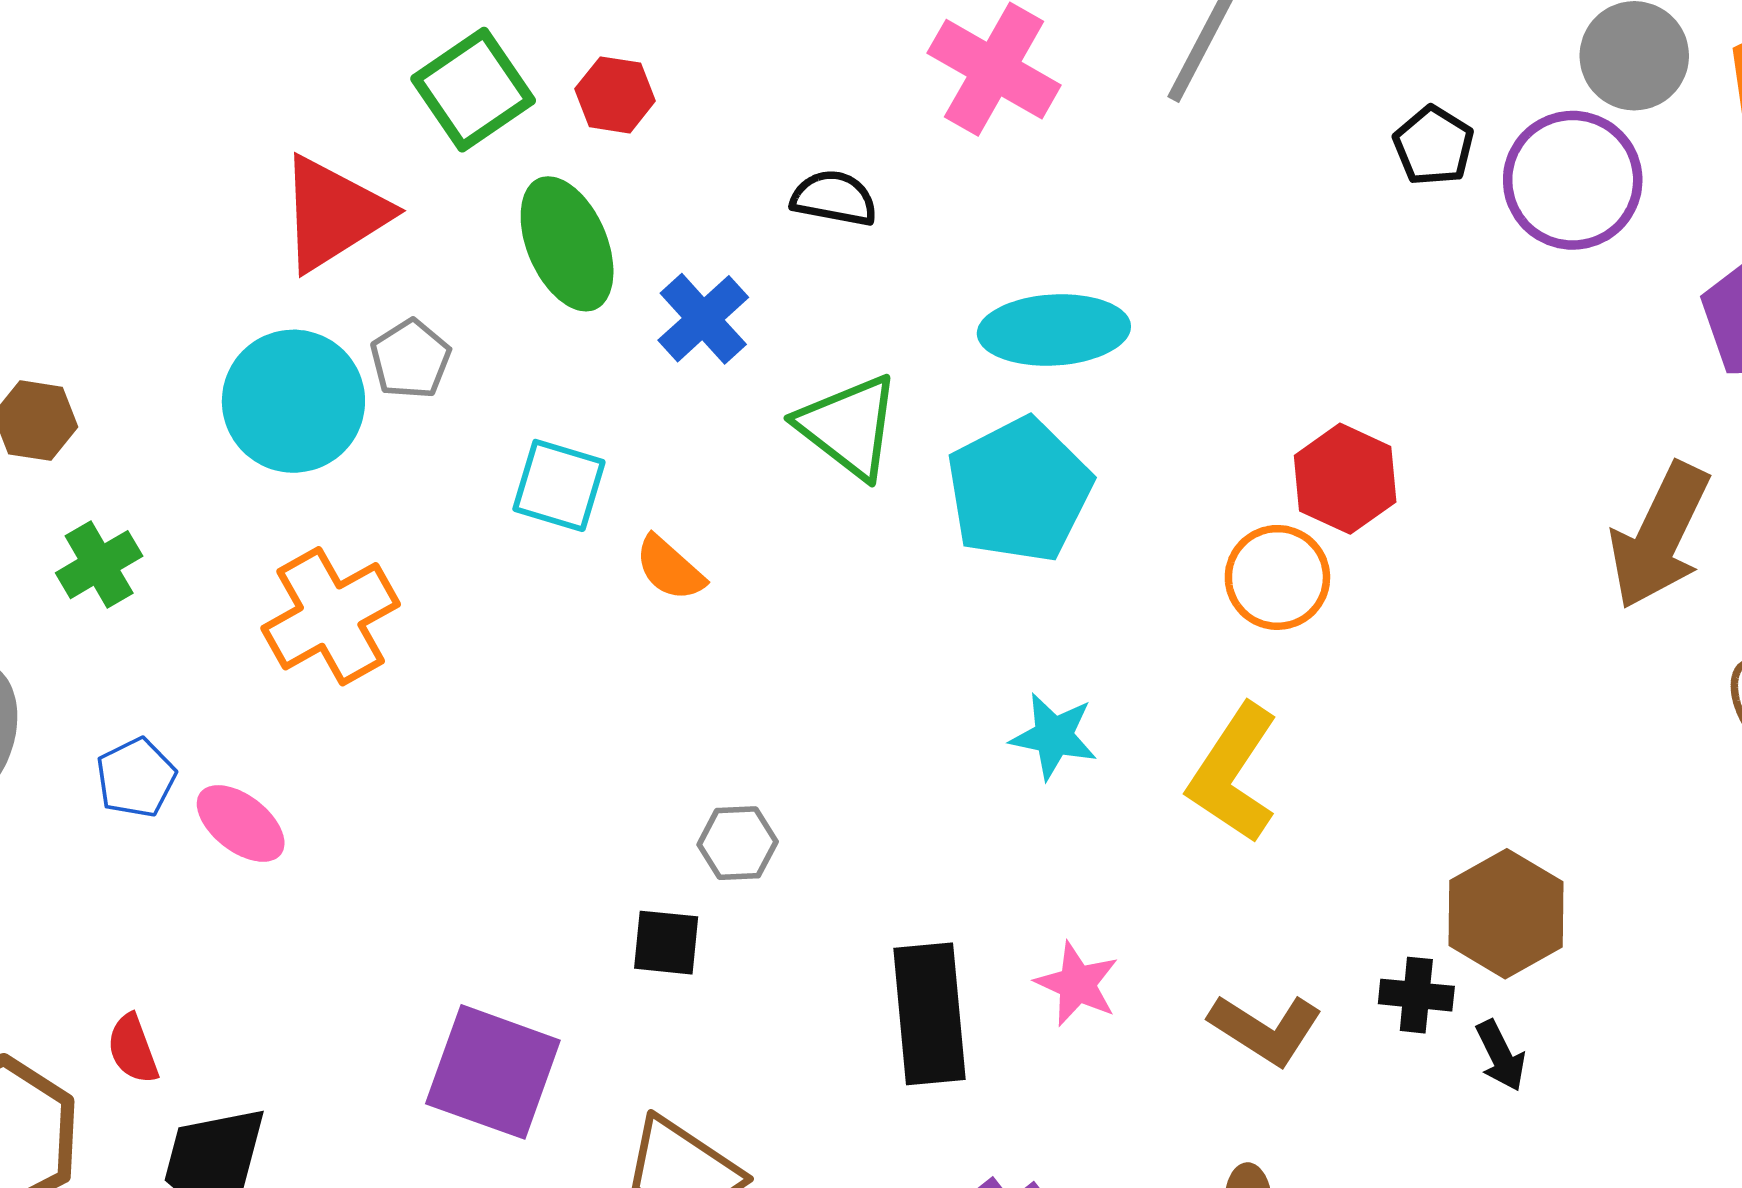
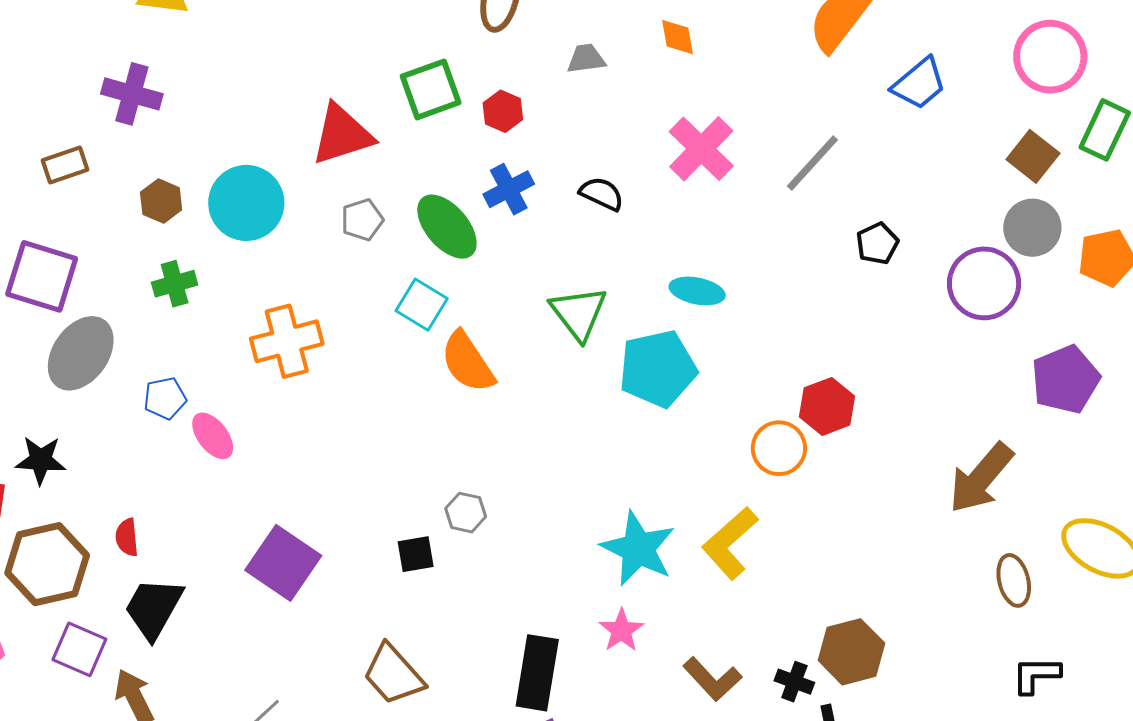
black pentagon: (1434, 146) -> (877, 243), moved
green ellipse: (567, 244) -> (447, 227), moved, turned -32
blue cross: (703, 319) -> (509, 189), moved
cyan ellipse: (1054, 330) -> (697, 291), size x0.7
cyan circle: (293, 401) -> (246, 203), moved
orange semicircle: (670, 568) -> (468, 362), size x1.6
cyan star: (1054, 736) -> (638, 549), moved, size x1.6
black square: (666, 943) -> (416, 554), turned -30
black rectangle: (929, 1014) -> (537, 673), moved
purple square: (493, 1072) -> (283, 563), moved

